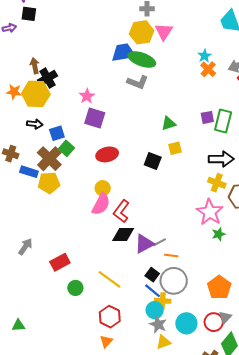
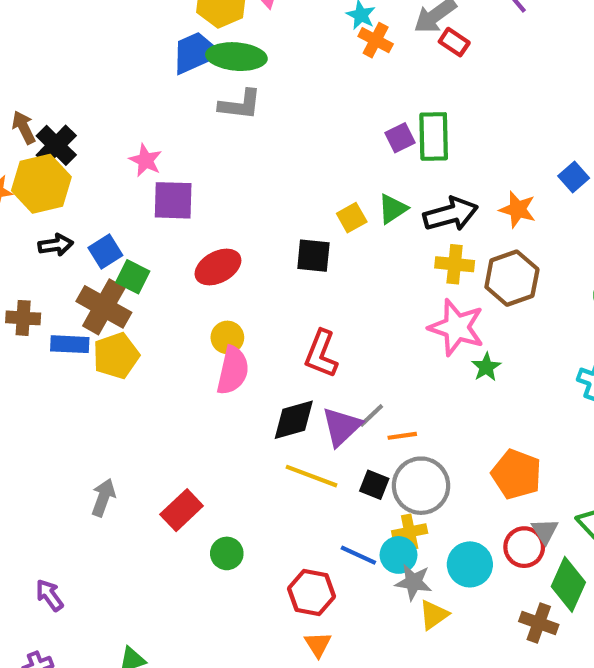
green triangle: (169, 124) -> (393, 209), moved
red L-shape: (121, 211) -> (321, 354), moved
yellow line: (109, 279) -> (311, 476), moved
blue line: (153, 291) -> (358, 555), moved

